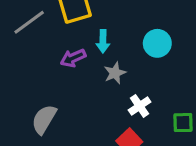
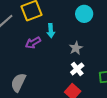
cyan circle: (157, 43) -> (84, 14), moved
gray star: (115, 73) -> (76, 48), moved

